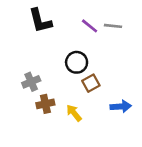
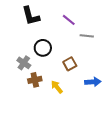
gray line: (113, 26) -> (87, 36), moved
black circle: (77, 62) -> (43, 48), moved
gray cross: (31, 82) -> (24, 63), turned -32

